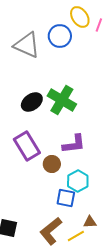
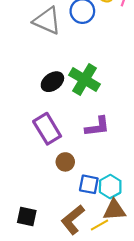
brown circle: (52, 164) -> (65, 162), moved
cyan hexagon: (78, 181) -> (110, 187), moved
brown triangle: (90, 222) -> (114, 210), size x1.6

